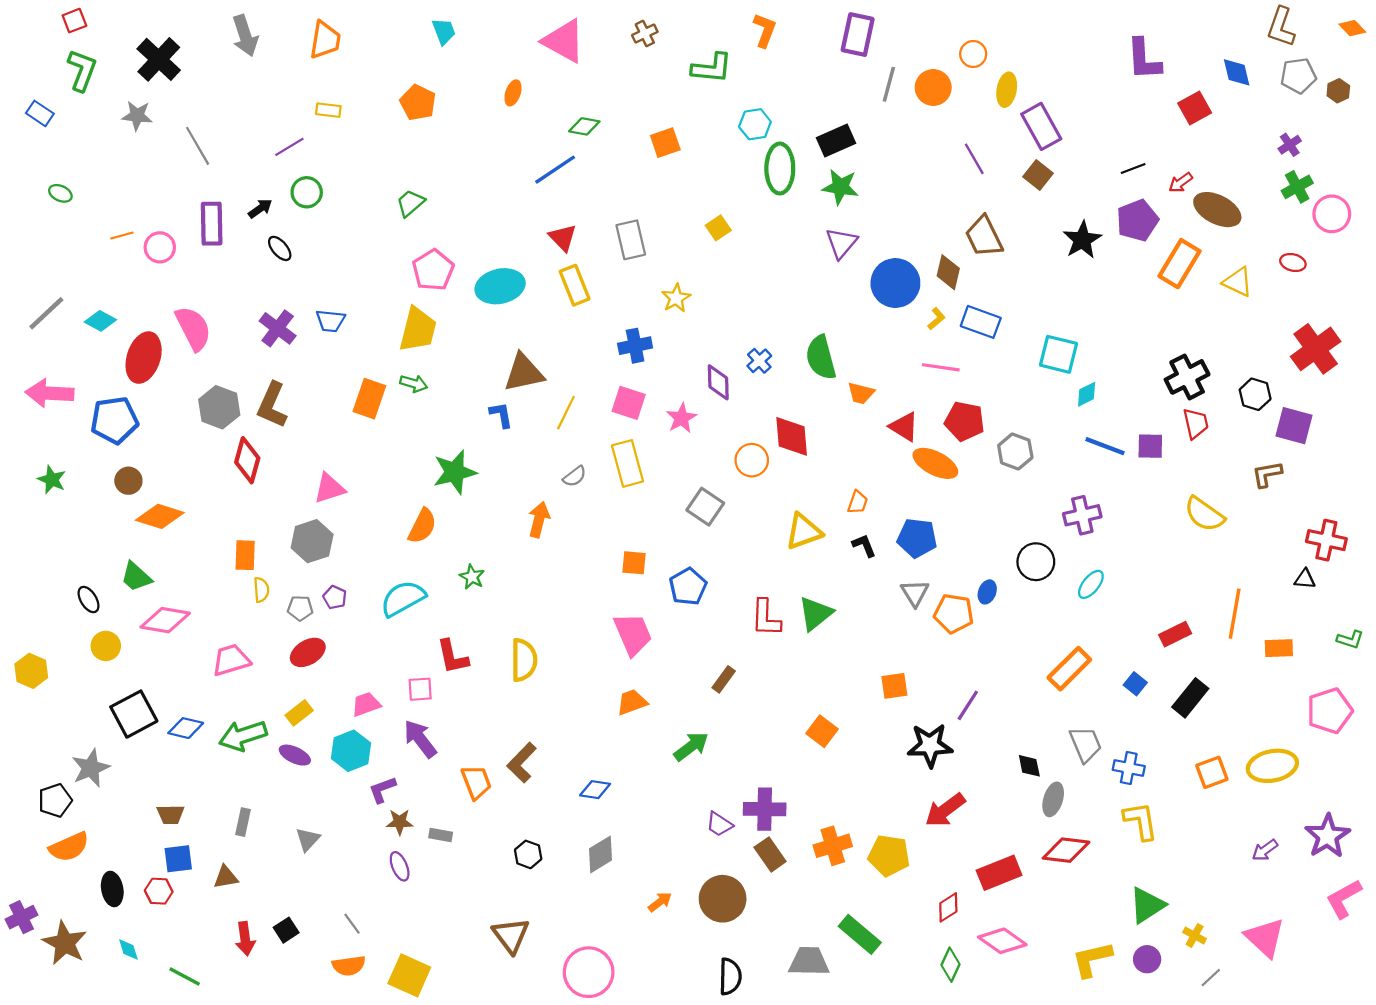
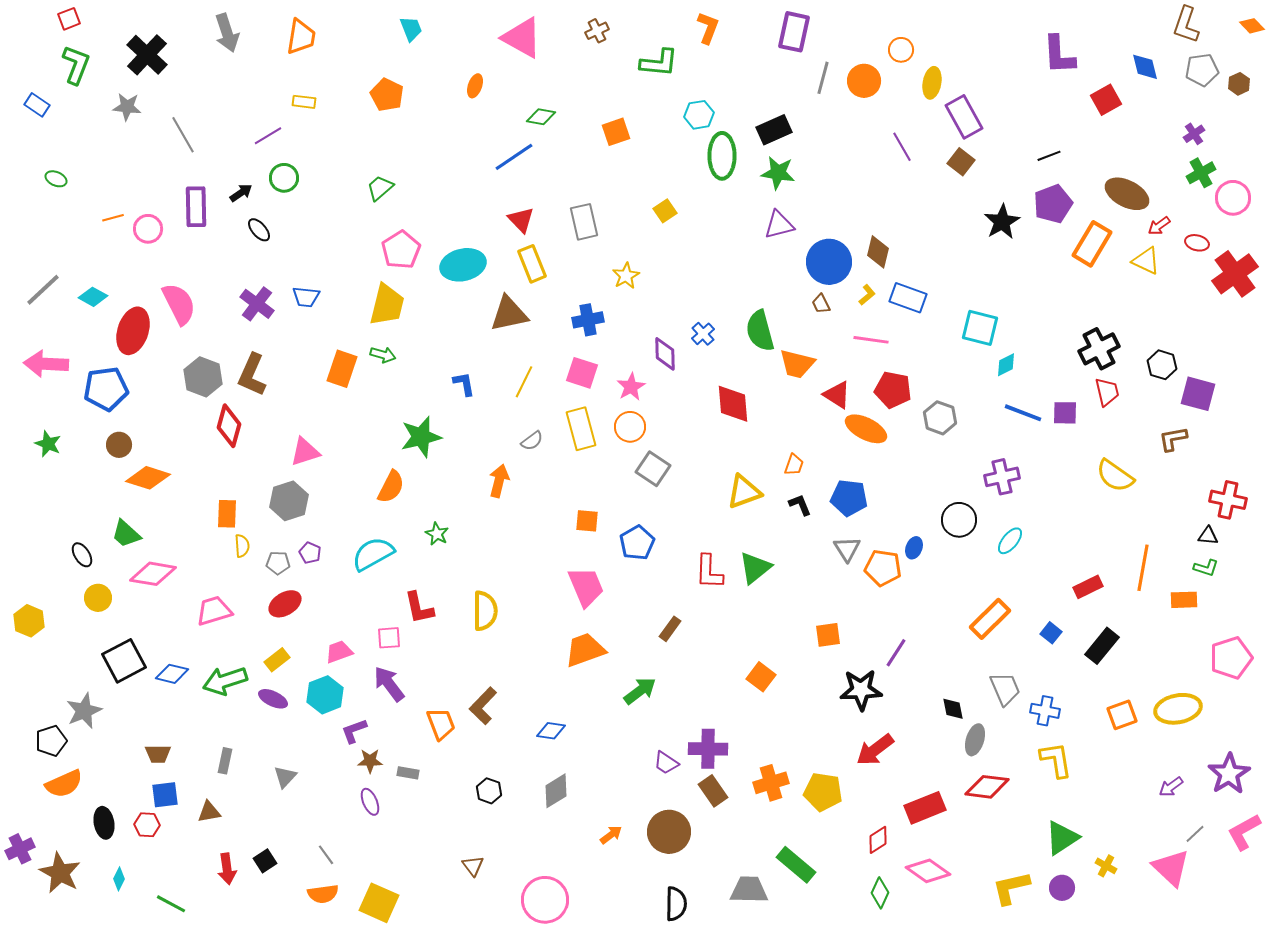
red arrow: (1181, 183) -> (1159, 226), moved
brown trapezoid: (984, 237) -> (821, 304), moved, size x0.5
purple triangle: (841, 243) -> (779, 225), turned 36
red cross: (1316, 349) -> (1235, 274), moved
brown triangle: (524, 373) -> (509, 314), moved
orange trapezoid: (861, 393) -> (797, 364), size x1.4
orange circle: (752, 460) -> (630, 427), moved
green L-shape: (1350, 639) -> (1206, 568), moved
orange trapezoid: (632, 702) -> (585, 650), size x1.4
brown triangle: (511, 935) -> (473, 866), size x0.6
cyan diamond: (128, 949) -> (119, 879), turned 45
gray line: (1211, 978) -> (1195, 834), moved

